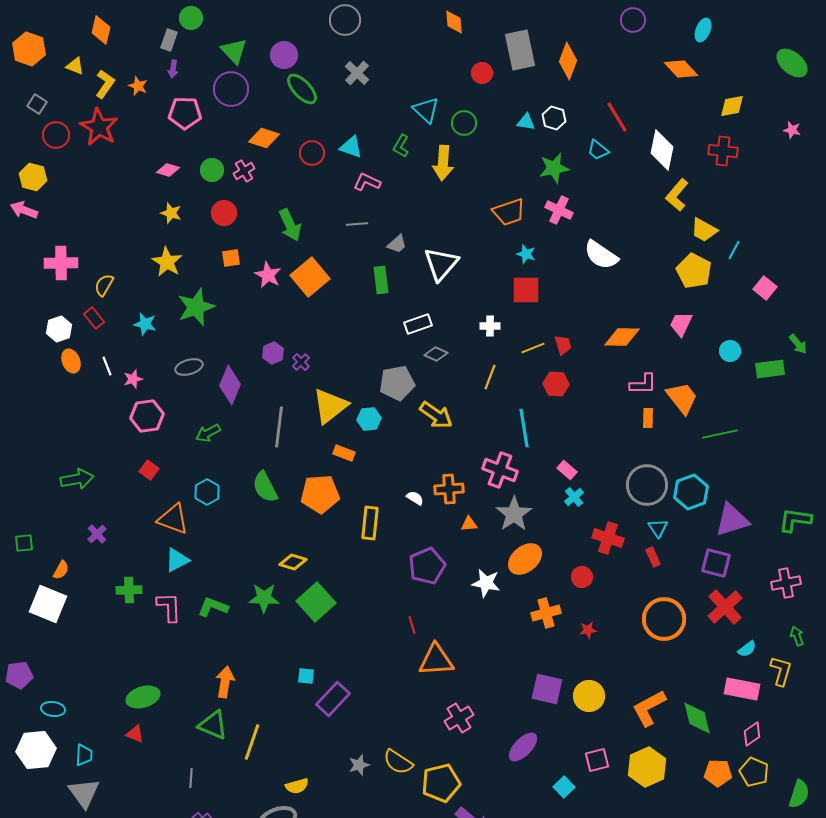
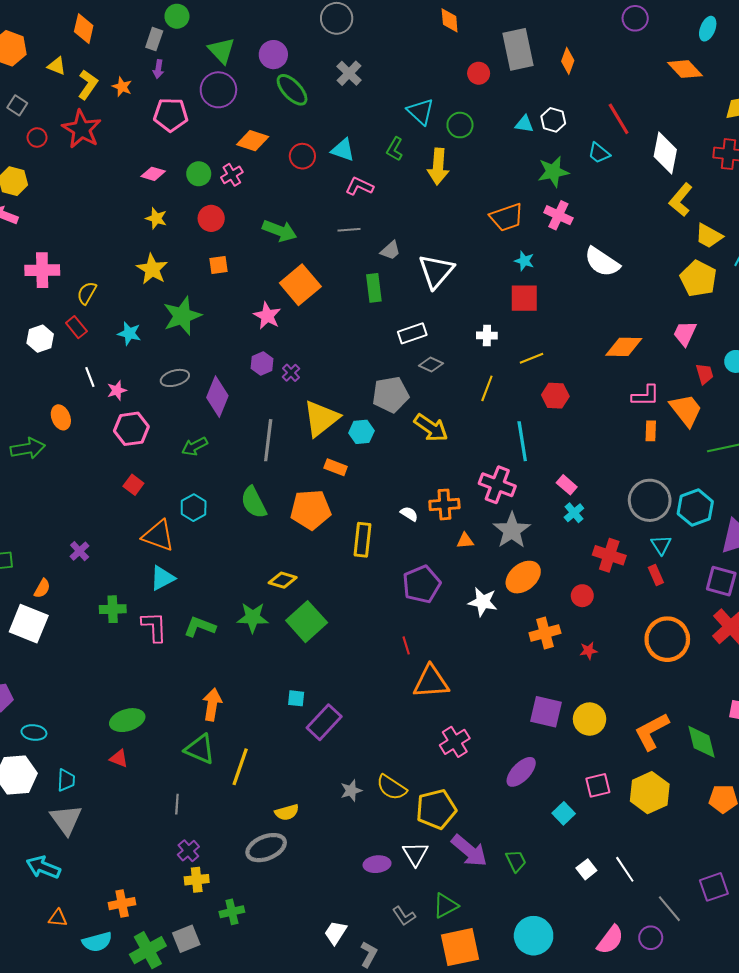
orange diamond: (568, 61) -> (568, 61), size x0.7
red circle: (56, 135) -> (37, 137), size x0.7
green arrow: (290, 225) -> (280, 231), turned -44
pink star: (268, 275) -> (267, 316), moved
red trapezoid: (563, 345) -> (705, 374), moved
orange ellipse: (71, 361) -> (61, 417), moved
green arrow: (77, 479) -> (28, 448), moved

